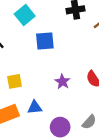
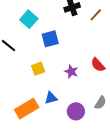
yellow square: (14, 81) -> (38, 69), moved

